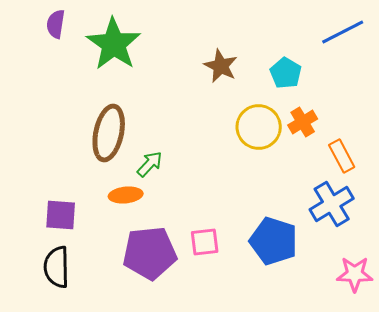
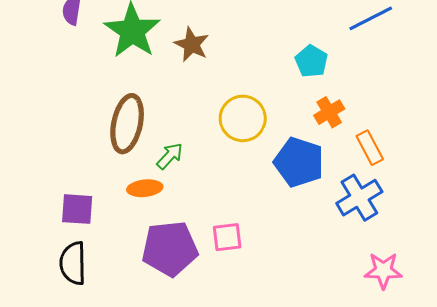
brown star: (221, 66) -> (192, 44), moved
yellow circle: (259, 127) -> (243, 118), moved
blue pentagon: (274, 241) -> (299, 162), moved

